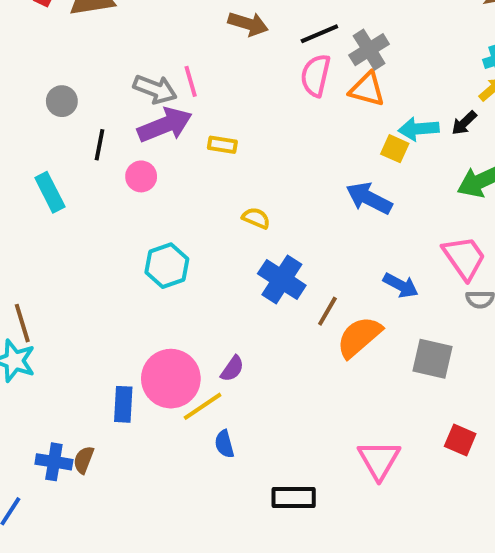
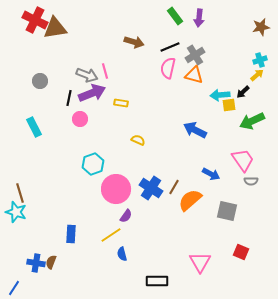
black line: (99, 145) -> (69, 98), moved
yellow square: (395, 149) -> (229, 105), moved, turned -32
blue cross: (282, 279) -> (151, 188), moved
pink circle: (171, 379) -> (116, 189), moved

